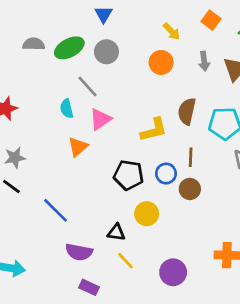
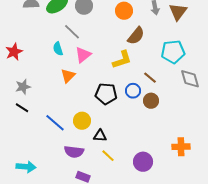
brown semicircle: (187, 111) -> (136, 36), moved, turned -150
brown line: (191, 157) -> (150, 78), turned -48
yellow circle: (147, 214) -> (82, 121), moved

